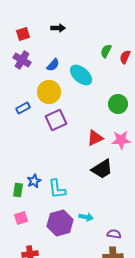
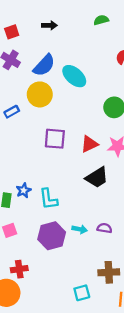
green semicircle: (106, 51) -> (101, 20), moved, turned 48
blue semicircle: (53, 65) -> (44, 65), size x1.6
purple square: (56, 120) -> (55, 139), moved, turned 30
purple semicircle: (114, 234) -> (104, 228), moved

